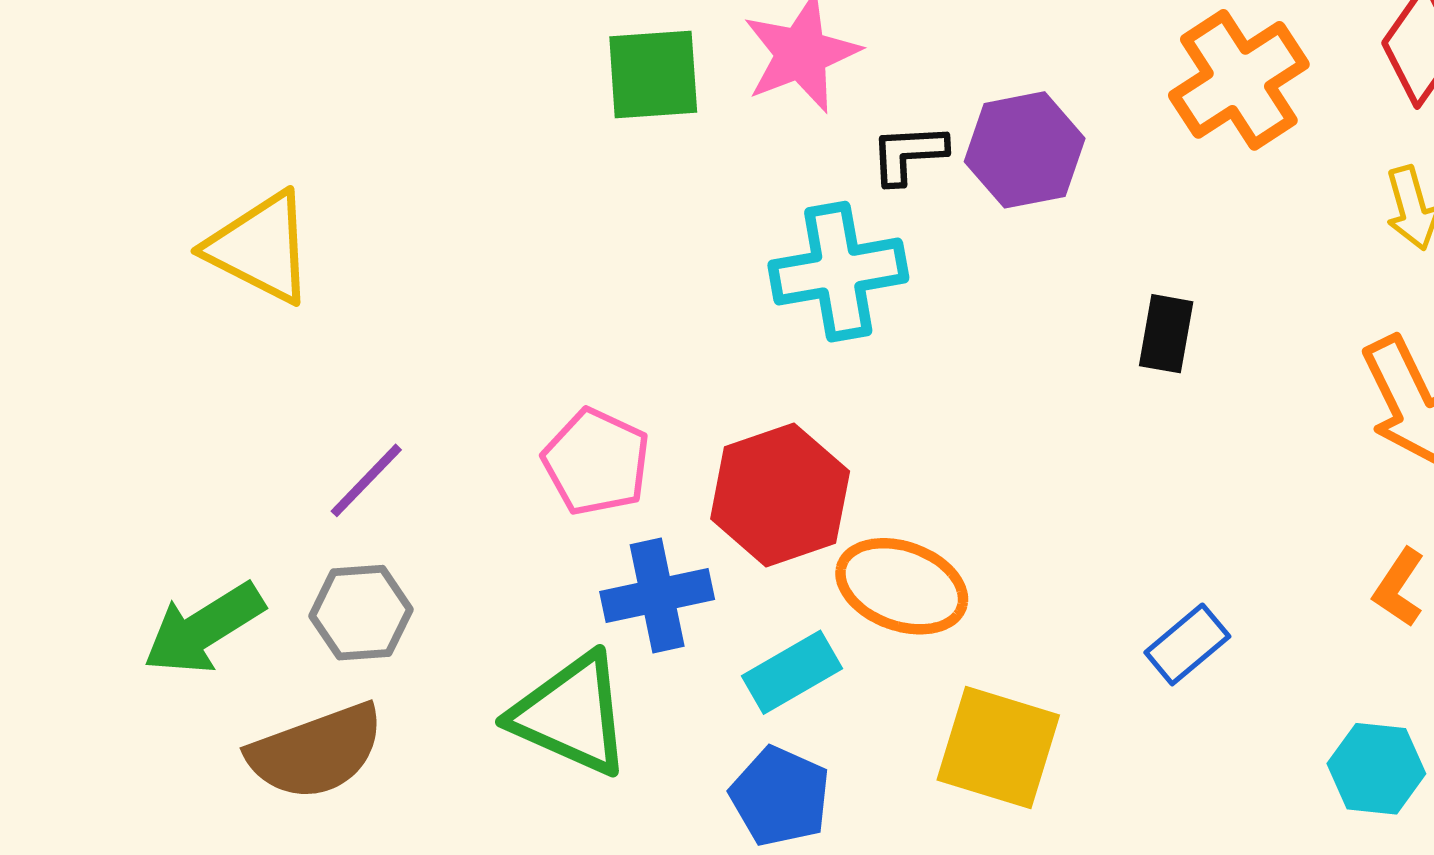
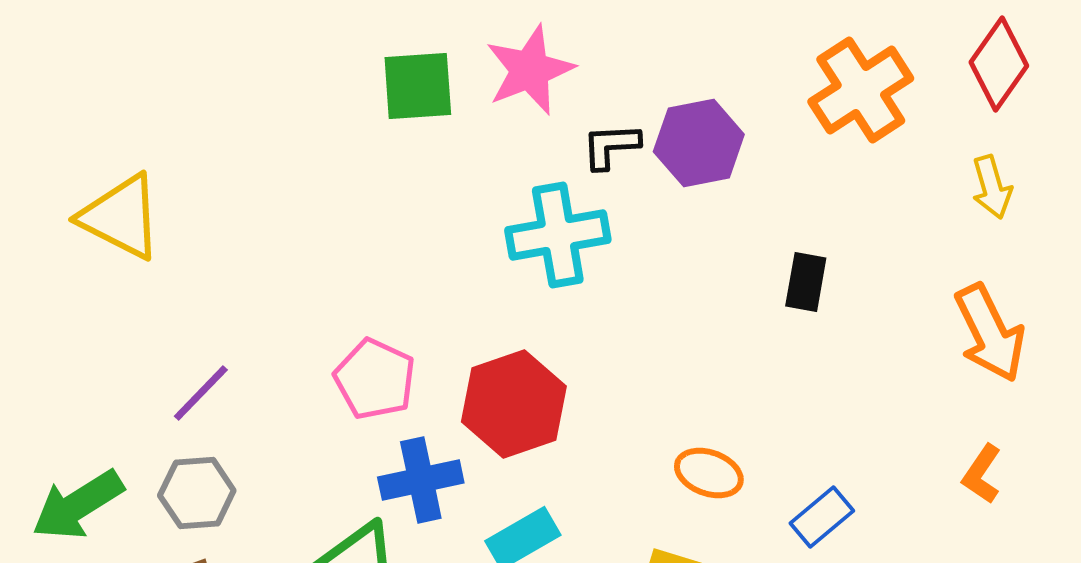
orange ellipse: (902, 586) -> (709, 473), moved, size x0.7

